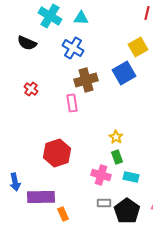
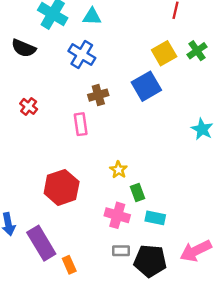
brown cross: (86, 80) -> (98, 95), size x0.7
yellow star: (116, 137) -> (119, 170), moved
purple rectangle: (41, 197) -> (41, 243), turned 60
black pentagon: (127, 211) -> (150, 261), turned -30

